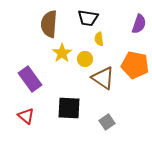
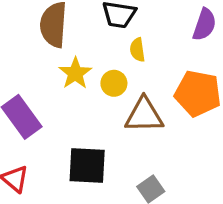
brown triangle: (103, 78) -> (144, 115), turned -35

